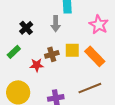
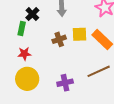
green rectangle: (14, 52) -> (22, 29), moved, turned -32
red star: (37, 65) -> (24, 54), moved

